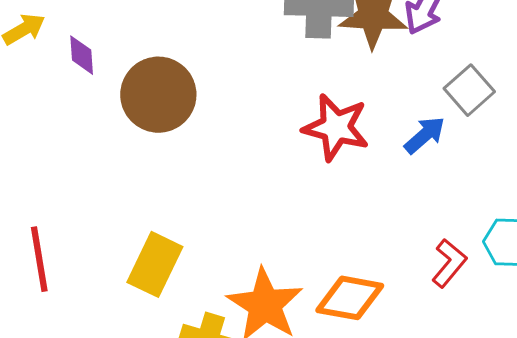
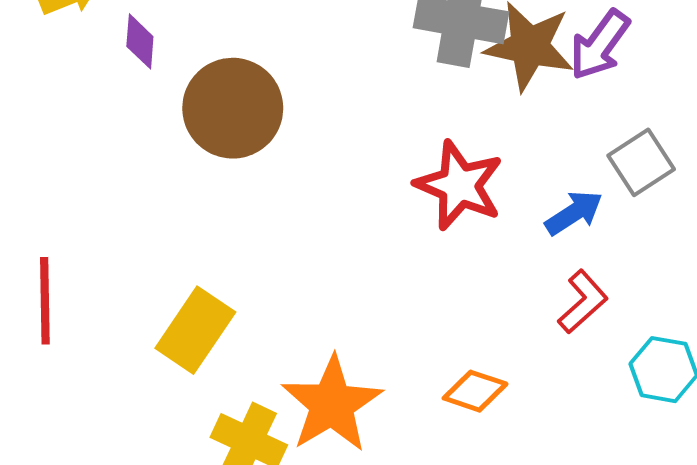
red L-shape: (449, 263) -> (583, 302), moved
orange diamond: (350, 298) -> (475, 391), moved, size x0.7

